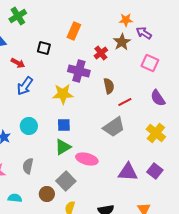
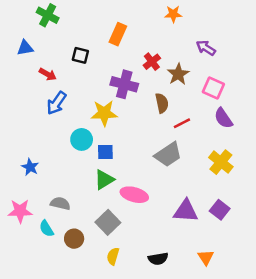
green cross: (18, 16) -> (48, 15), turned -30
orange star: (126, 20) -> (173, 14), moved
purple arrow: (144, 33) -> (206, 48), moved
brown star: (122, 42) -> (178, 74), moved
pink square: (150, 63) -> (213, 88), moved
cyan circle: (29, 126) -> (82, 139), moved
gray semicircle: (28, 166) -> (60, 203), turned 91
brown circle: (47, 194) -> (74, 239), moved
cyan semicircle: (15, 198) -> (46, 229), moved, turned -128

